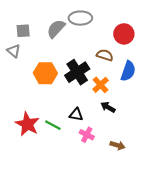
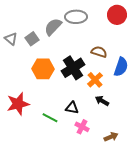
gray square: (23, 31) -> (32, 39), moved, turned -32
red circle: (124, 34) -> (117, 15), moved
gray triangle: (14, 51) -> (11, 39), moved
red star: (27, 124) -> (18, 104), moved, turned 30
brown arrow: (118, 145) -> (111, 137), turned -40

